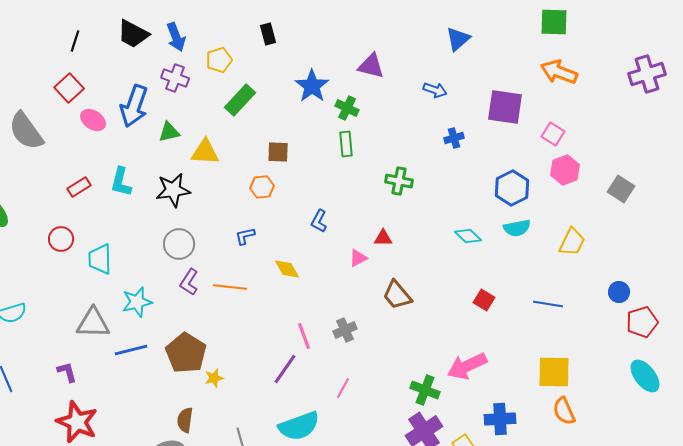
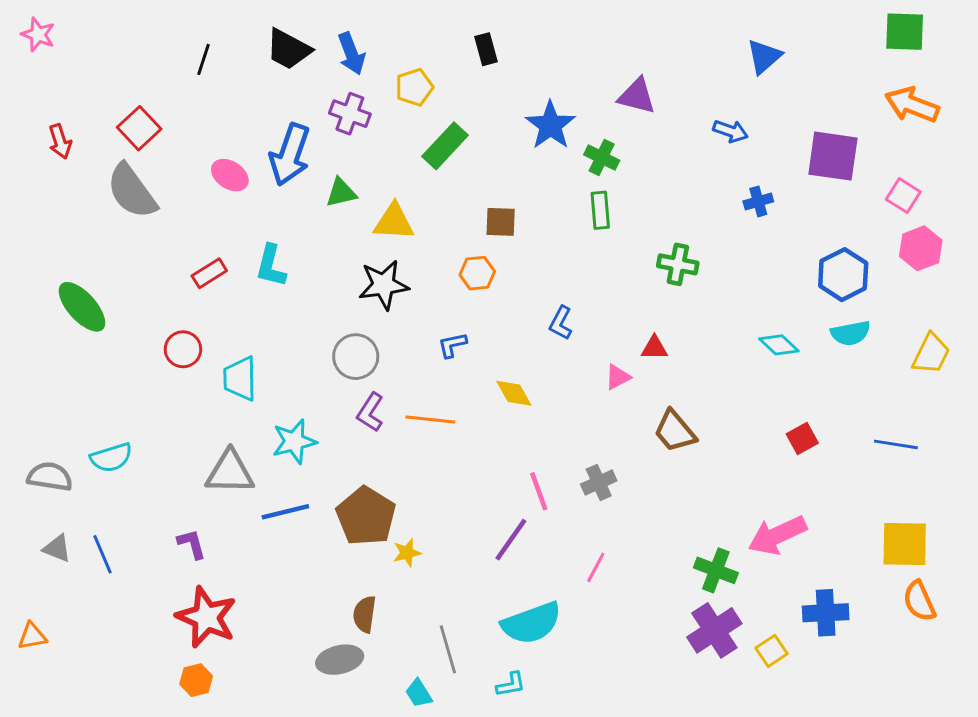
red square: (69, 88) -> (139, 128), moved
black star: (173, 190) -> (384, 285), moved
red square: (484, 300) -> (802, 439), turned 30

